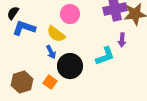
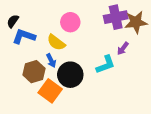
purple arrow: (122, 40) -> (123, 48), turned 32
brown hexagon: (22, 82) -> (34, 72), moved
orange square: (50, 82) -> (50, 91), size x1.6

